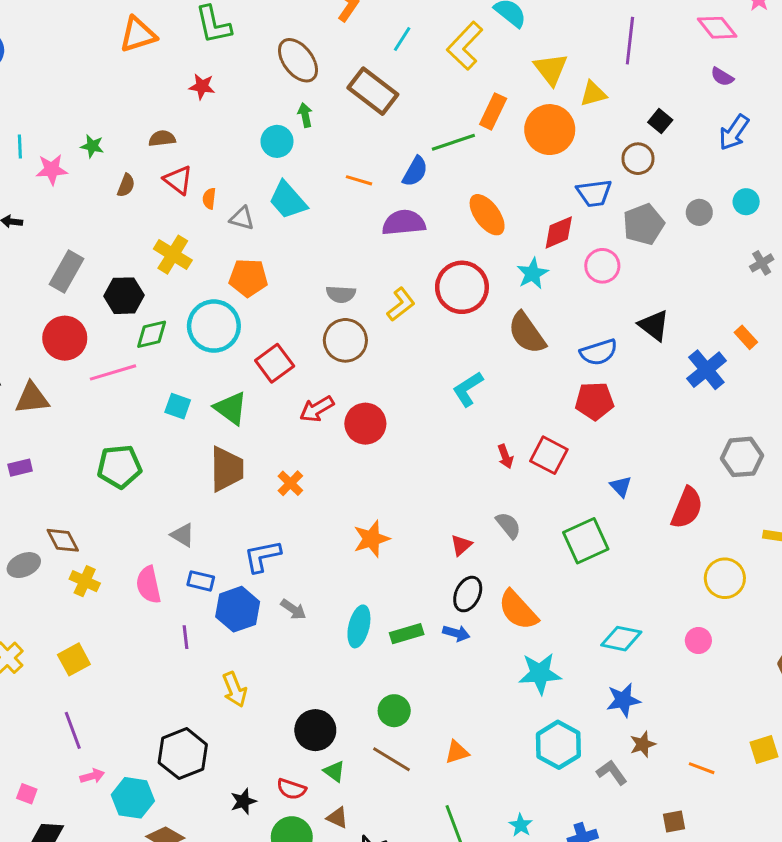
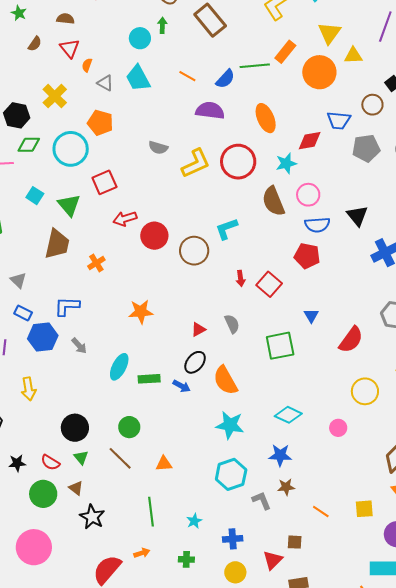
pink circle: (602, 266) -> (308, 195), moved
yellow L-shape: (401, 304) -> (196, 163), size x1.4
brown circle: (345, 340) -> (194, 251), moved

